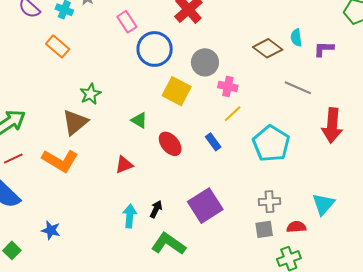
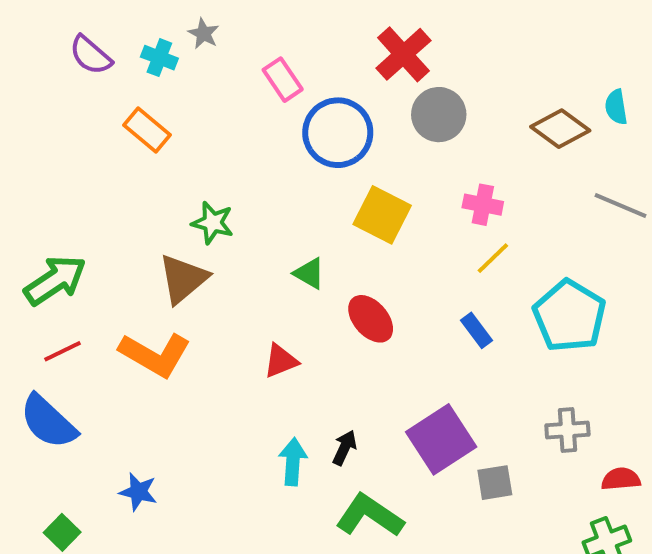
gray circle: (205, 62) -> (439, 115), moved
green star: (90, 94) -> (213, 223), turned -30
blue rectangle: (213, 142) -> (476, 330), moved
gray square: (264, 229) -> (495, 483), moved

